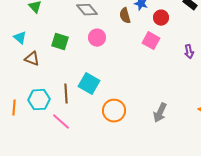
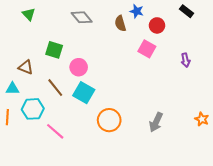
cyan triangle: (20, 38) -> (12, 89), moved, turned -40
pink circle: (97, 38) -> (79, 67), moved
brown line: (66, 94) -> (55, 88), moved, turned -36

